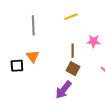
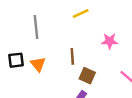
brown line: (73, 51) -> (72, 56), moved
black square: (17, 66) -> (16, 60), moved

